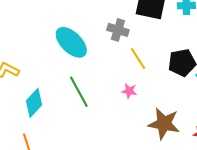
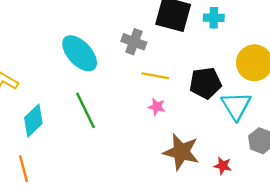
yellow line: (138, 59) -> (155, 76), turned -50
pink star: (129, 91) -> (157, 107), moved

